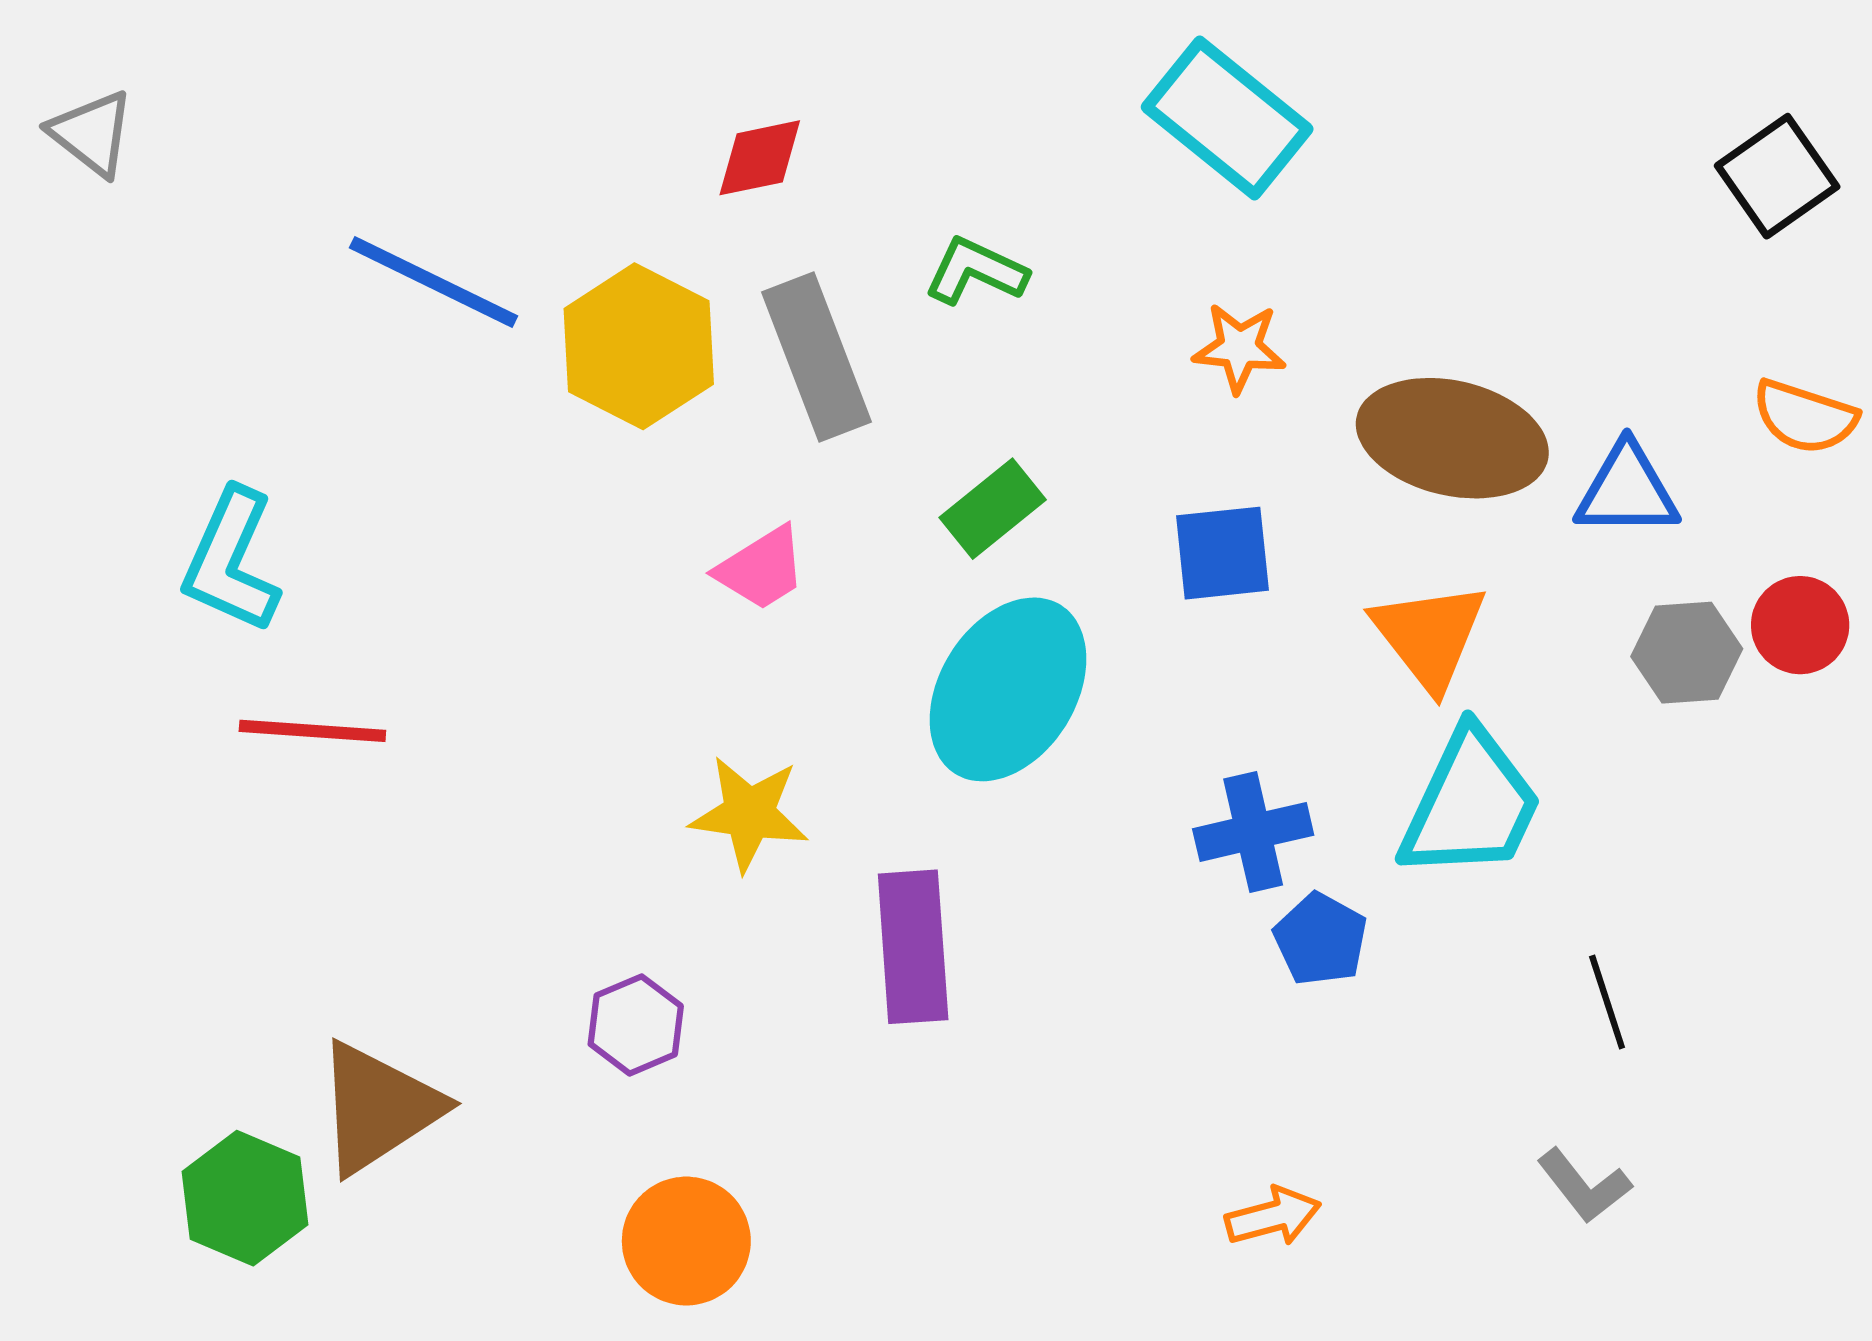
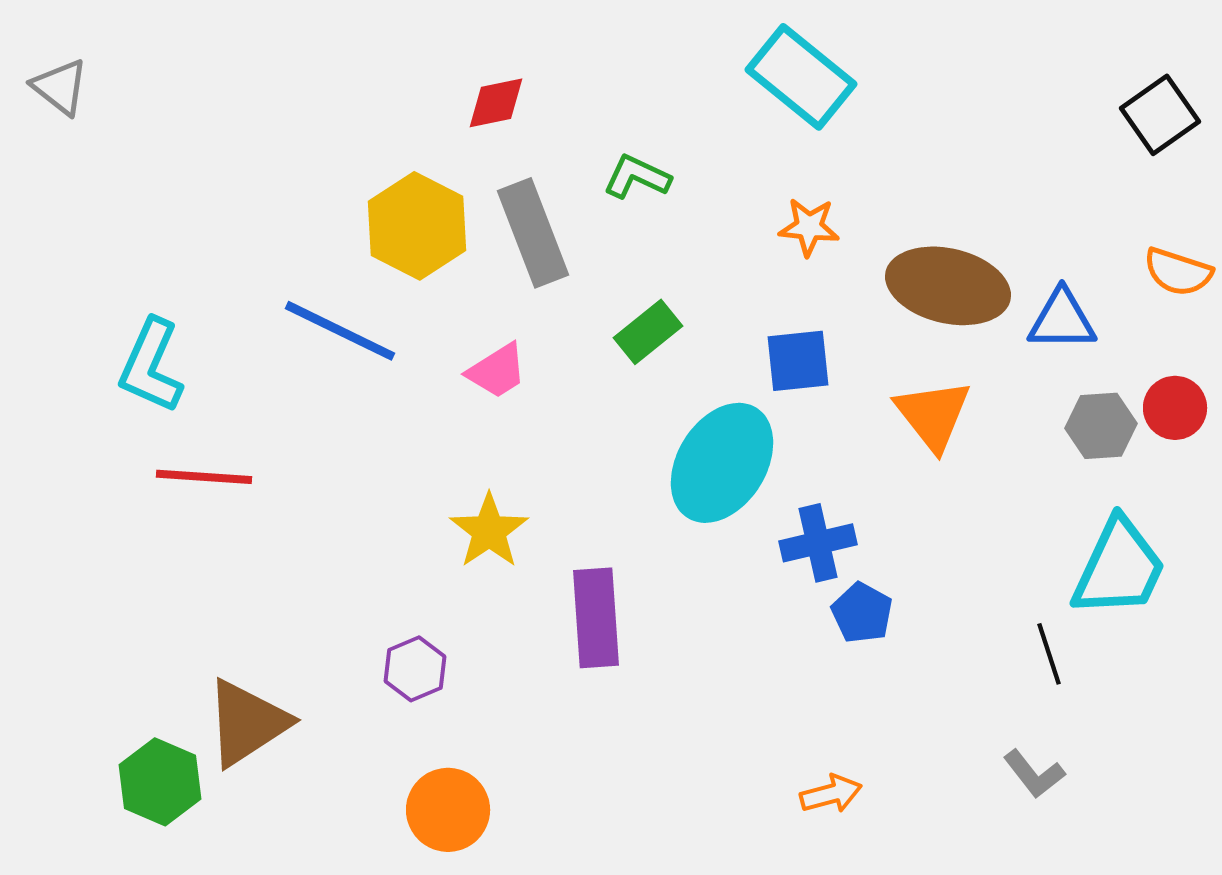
blue line: (433, 282) -> (340, 331), moved
cyan ellipse: (1008, 689) -> (722, 463), moved
cyan trapezoid: (1471, 804) -> (1119, 568), moved
yellow star: (749, 814) -> (489, 531), turned 30

